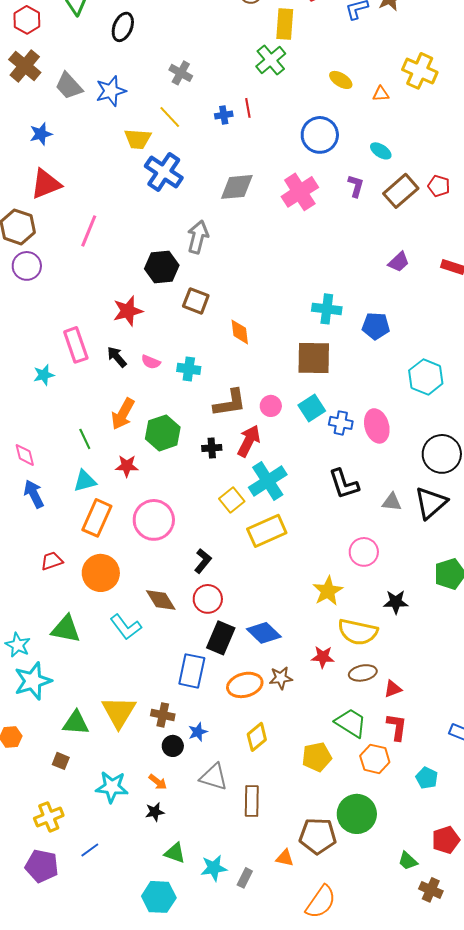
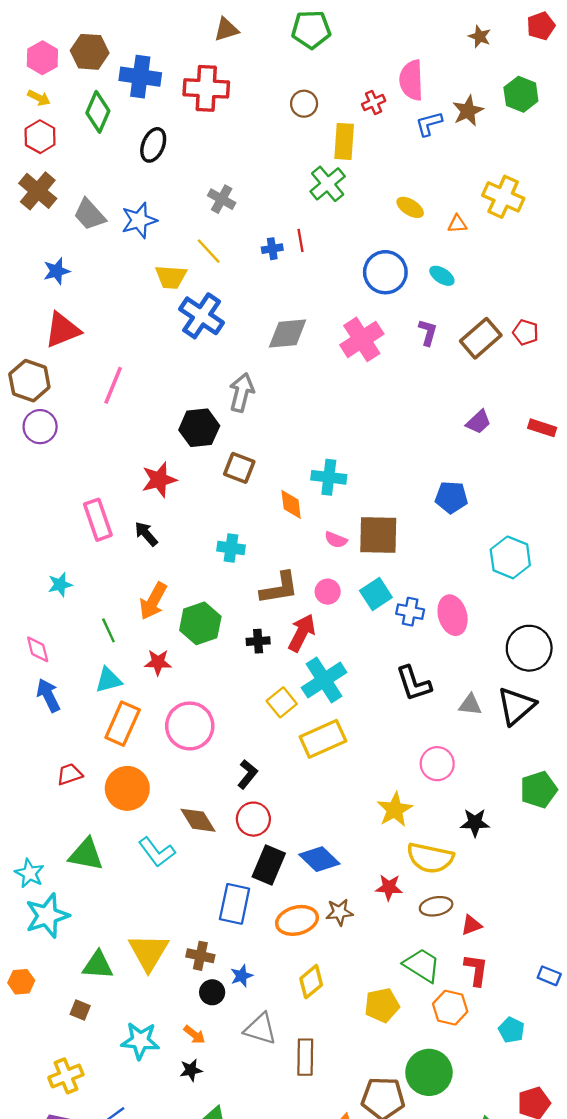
cyan ellipse: (381, 151) -> (442, 276), moved
cyan cross: (327, 309) -> (329, 477), moved
pink semicircle: (151, 362) -> (336, 540), moved
cyan star: (44, 375) -> (60, 585), moved

